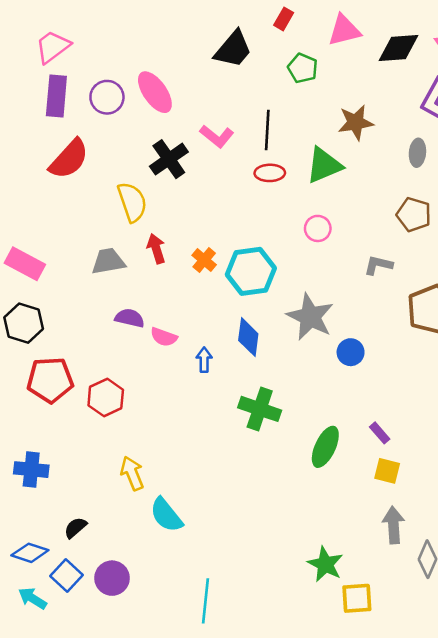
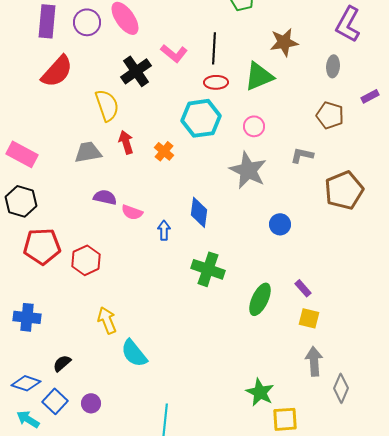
cyan hexagon: (251, 271) -> (201, 118), moved
gray star: (310, 317) -> (248, 170), moved
purple circle: (112, 578) -> (91, 403), size x0.7

